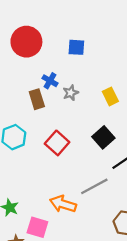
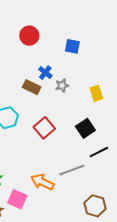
red circle: (26, 42) -> (29, 36), size x0.7
brown rectangle: (37, 99) -> (32, 87), turned -54

